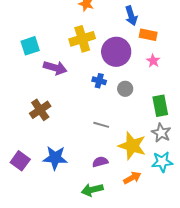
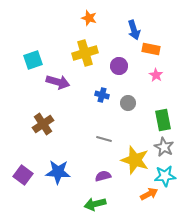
purple circle: (116, 52) -> (119, 66), size x0.6
orange arrow: (132, 178) -> (149, 194), moved

